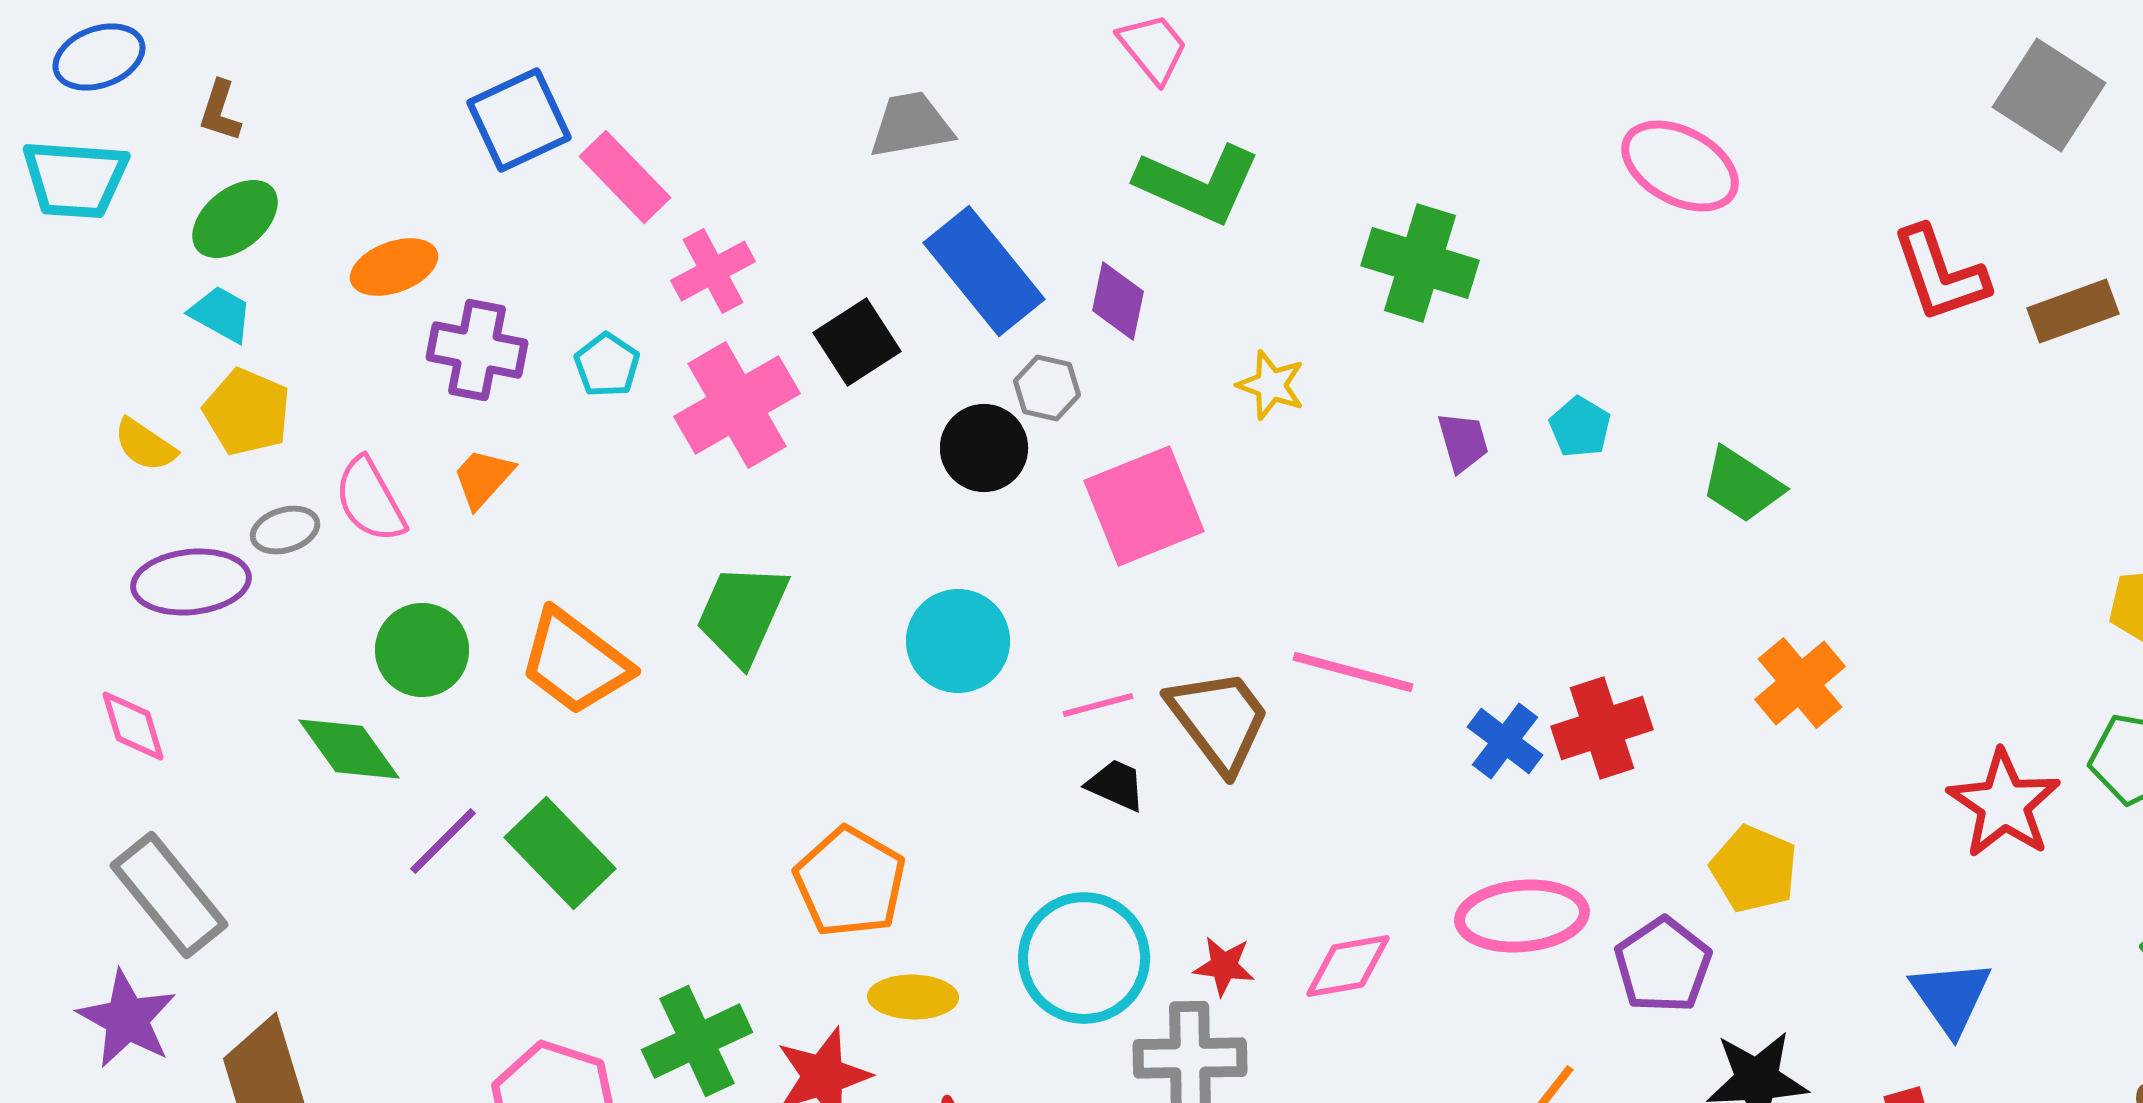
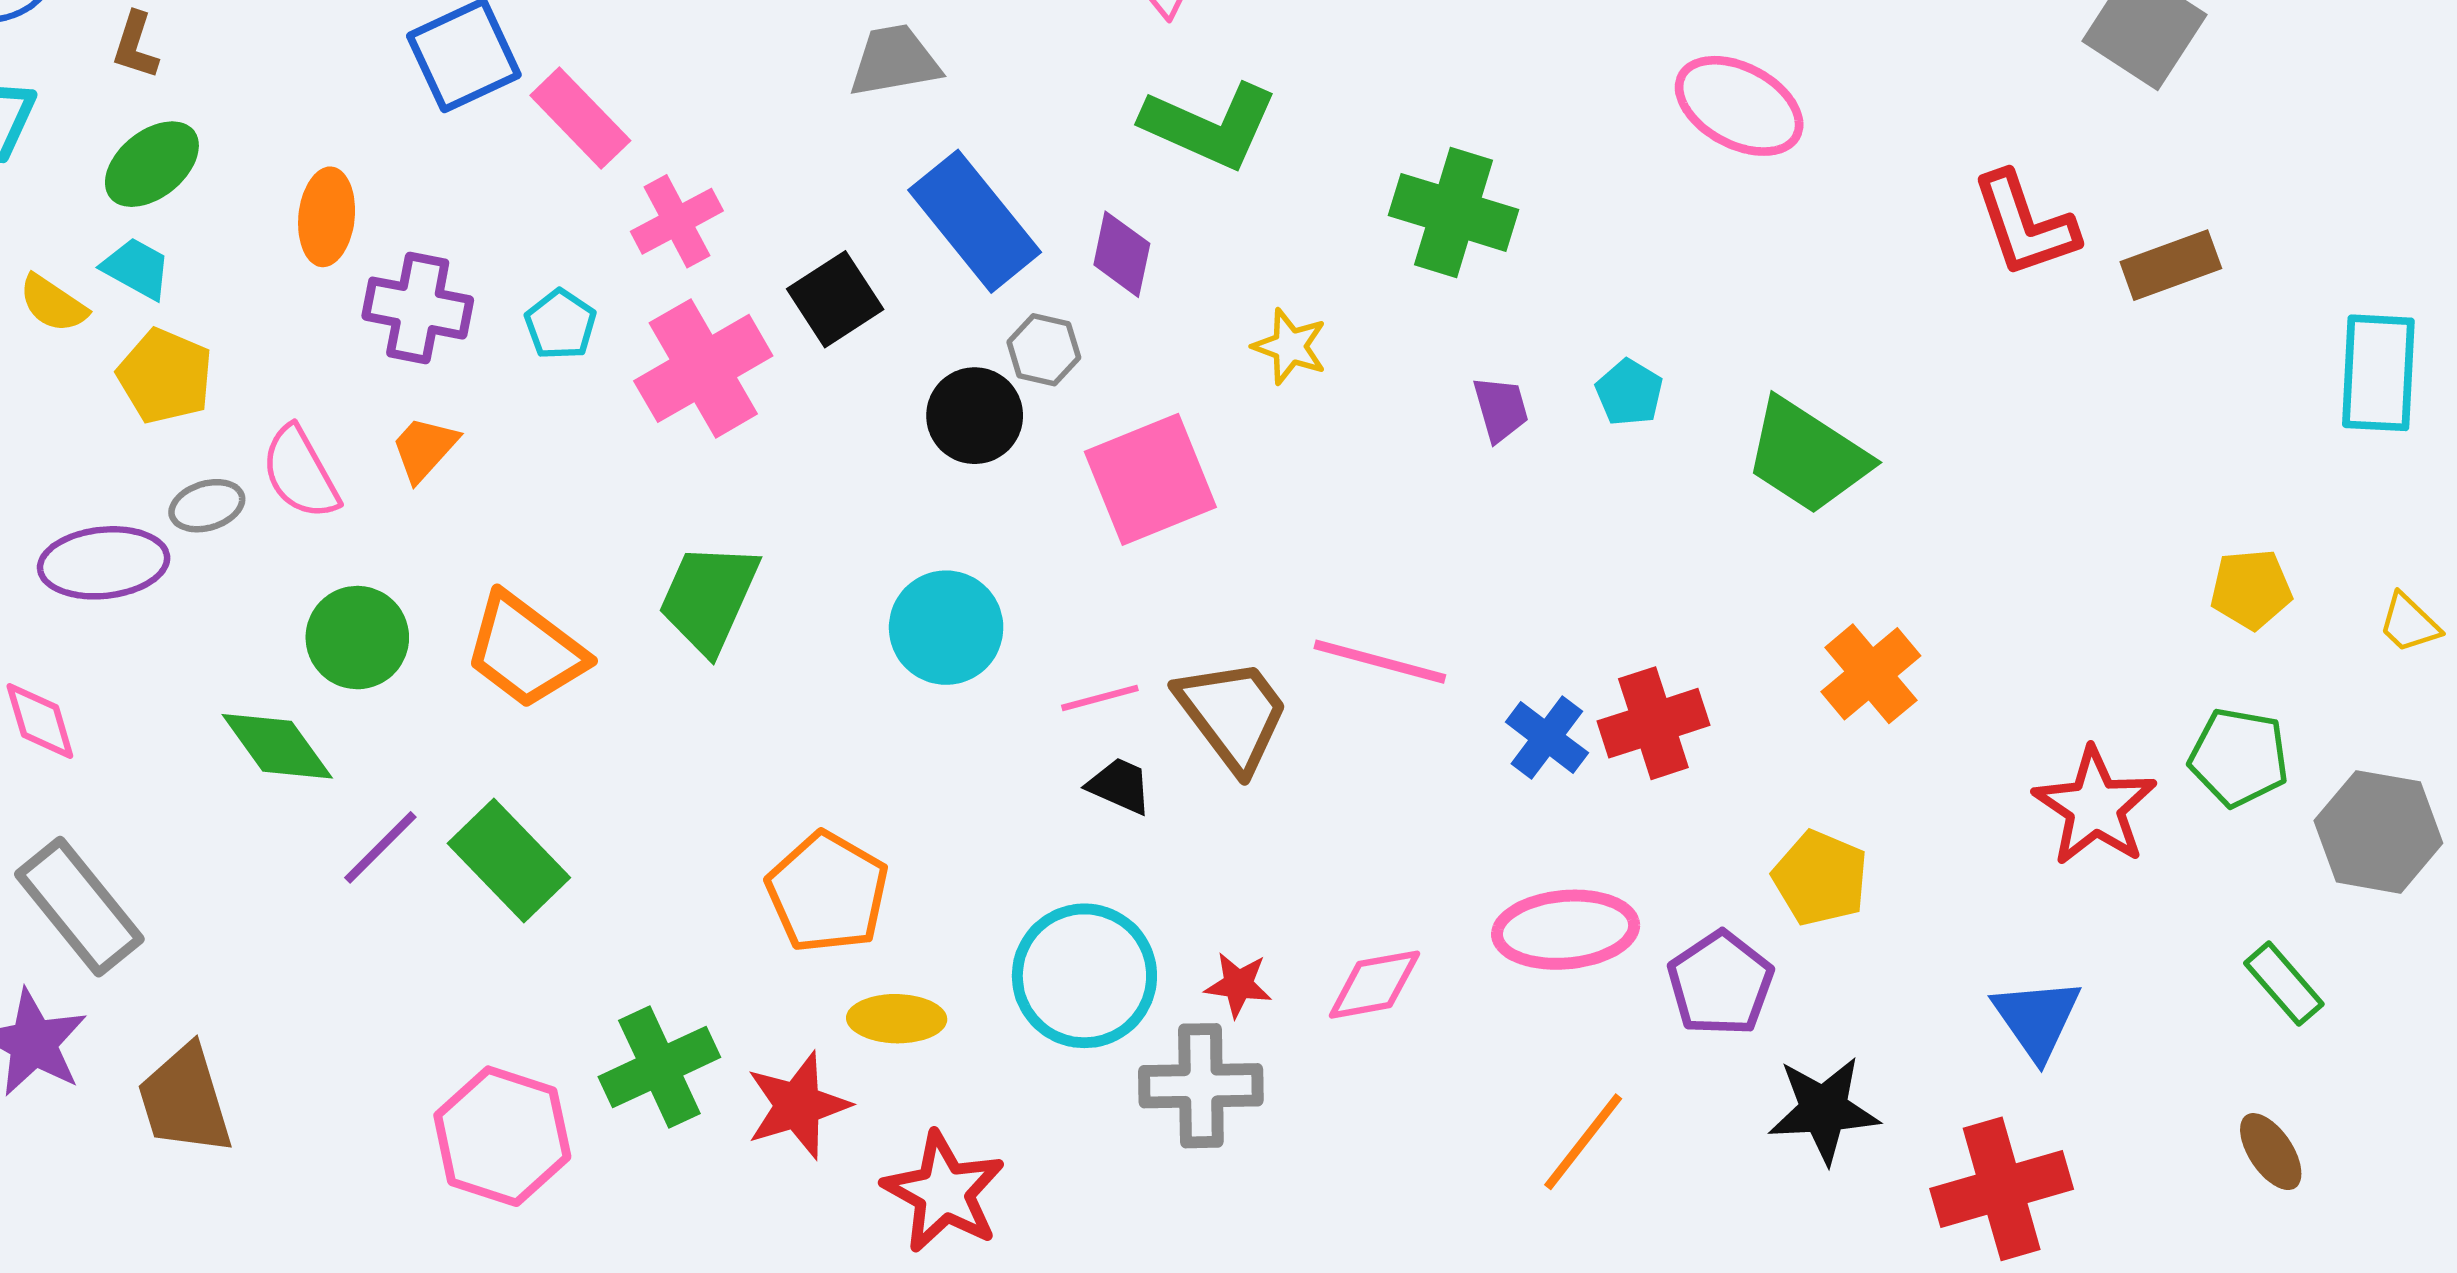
orange ellipse: (394, 267) -> (327, 217), turned -64
yellow semicircle: (145, 445) -> (53, 304), moved
green trapezoid: (1742, 485) -> (1807, 456), size x1.4

